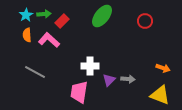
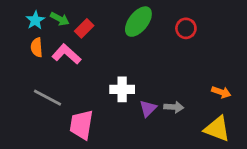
green arrow: (44, 14) -> (60, 19), turned 32
red circle: (145, 21) -> (186, 28), moved
pink trapezoid: (79, 92) -> (81, 125), moved

